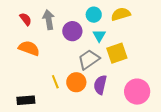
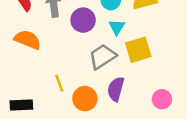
orange circle: (76, 82) -> (85, 99), moved
pink circle: (137, 92) -> (162, 99), size x0.6

